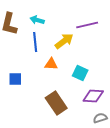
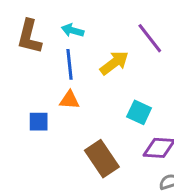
purple line: (87, 25) -> (150, 38), turned 65
orange triangle: (51, 64) -> (69, 100), moved

